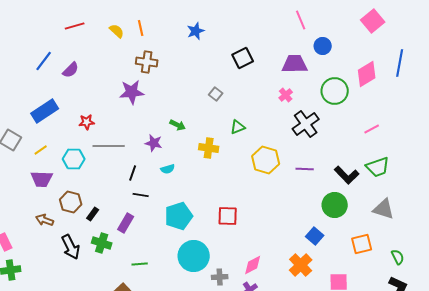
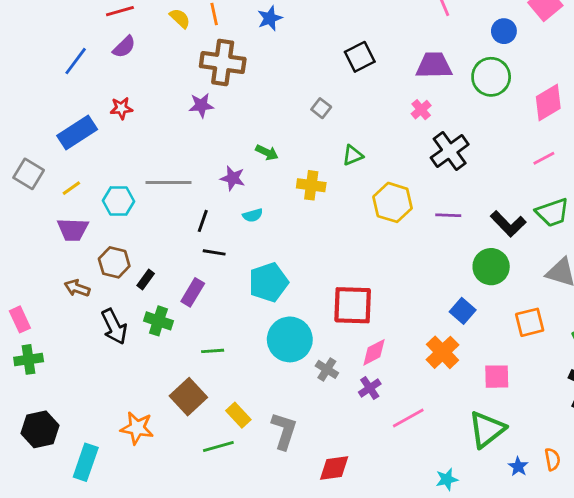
blue star: (196, 31) -> (270, 18), moved
blue circle: (323, 46) -> (504, 31), moved
brown cross: (147, 62) -> (223, 63), size x1.4
purple semicircle: (71, 70) -> (124, 47), moved
pink diamond: (367, 74) -> (548, 102), moved
green circle: (335, 91) -> (491, 77), moved
purple star: (132, 92) -> (201, 105), size x0.7
red star: (87, 122) -> (121, 108), moved
red square: (228, 216) -> (353, 305), moved, size x1.4
gray cross: (220, 277) -> (327, 369), turned 35

